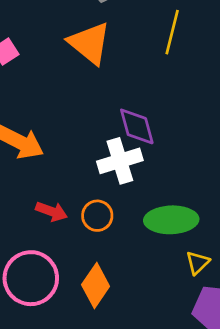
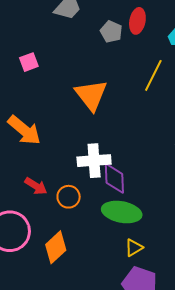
orange triangle: (90, 43) -> (91, 95), moved
purple diamond: (137, 126) -> (114, 178), moved

